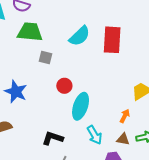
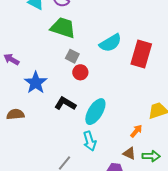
red circle: (64, 86) -> (80, 72), moved
cyan arrow: (94, 135) -> (90, 141), moved
black L-shape: (53, 138) -> (65, 104), moved

